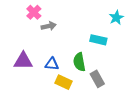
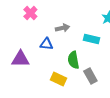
gray arrow: (49, 26) -> (62, 28), moved
blue triangle: (52, 64) -> (46, 44), moved

